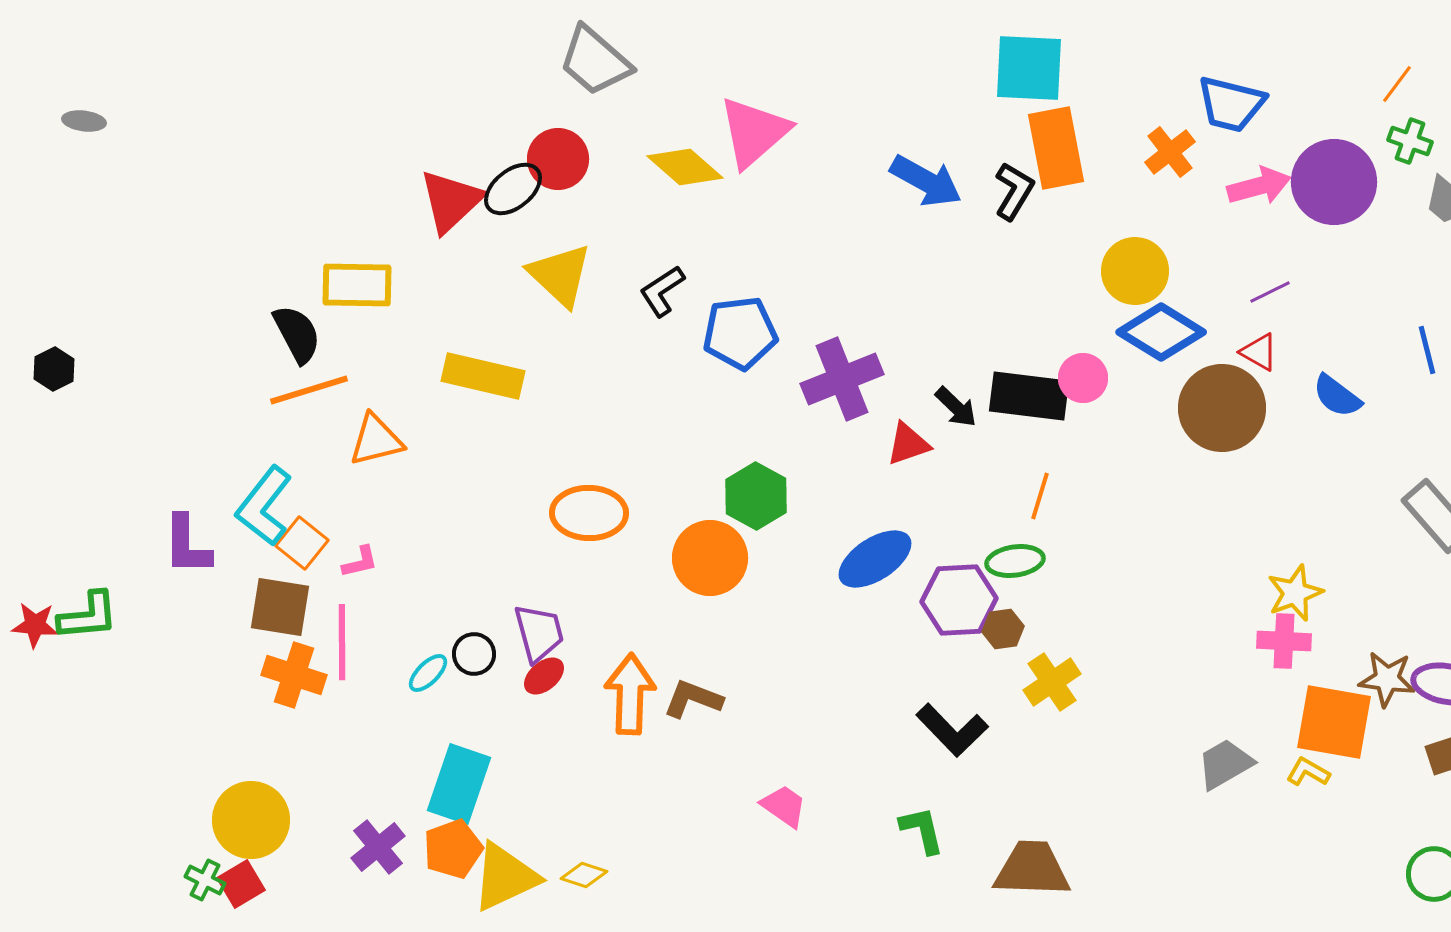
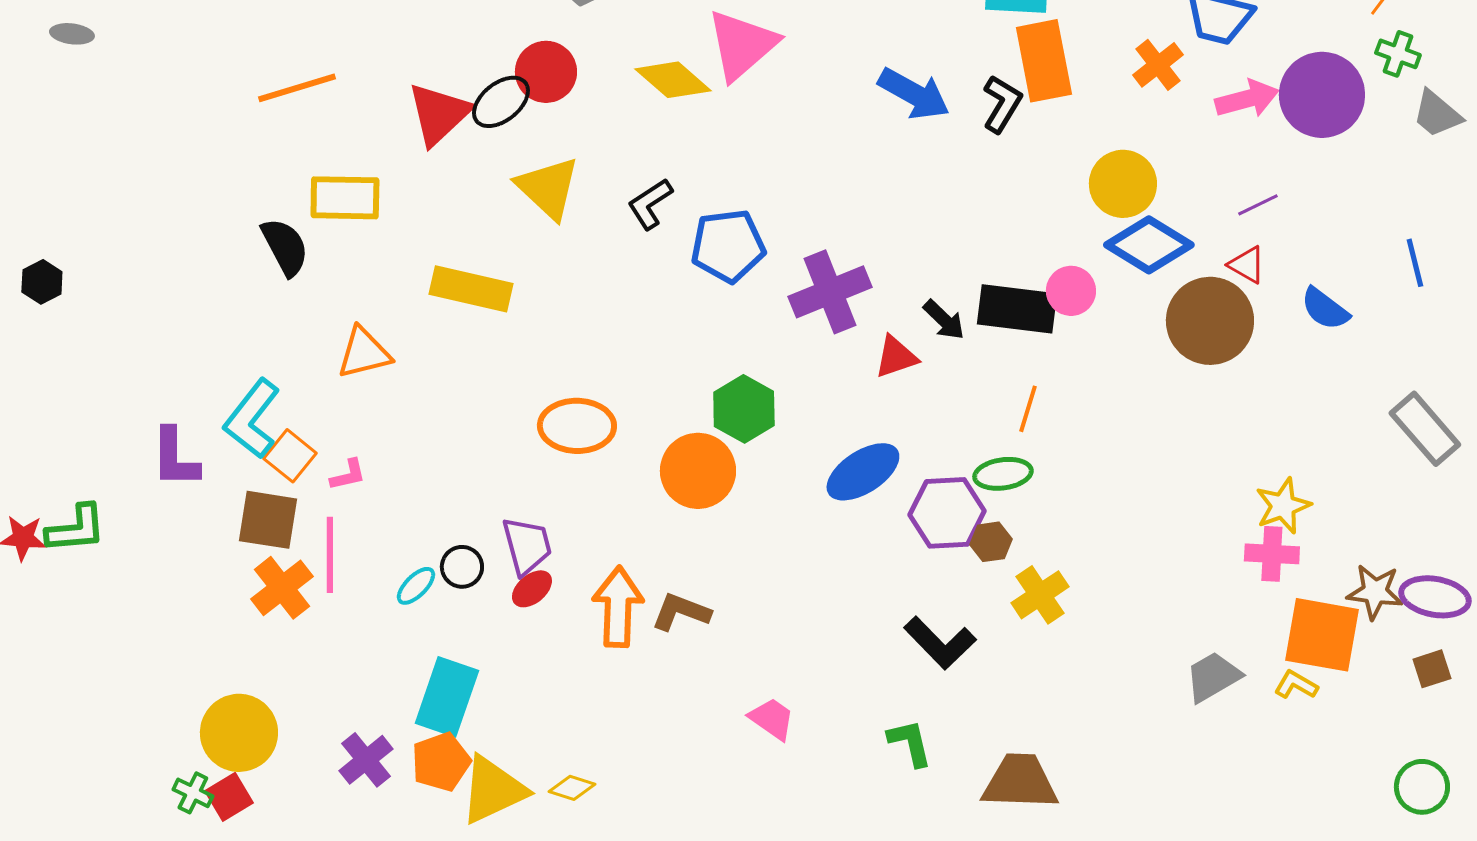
orange line: (309, 390) -> (297, 88), moved
orange cross: (294, 675) -> (282, 588), turned 34

